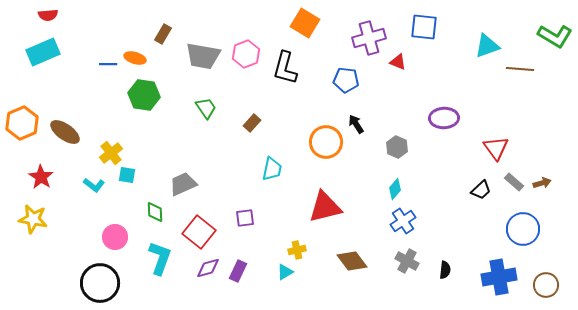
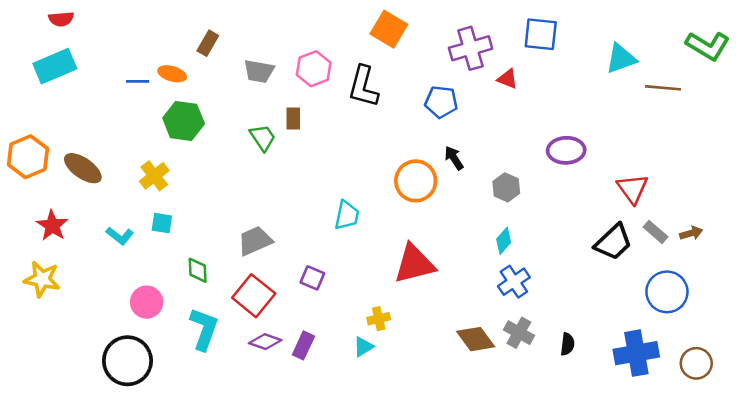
gray trapezoid: (203, 56) -> (259, 71), size x0.7
brown rectangle: (252, 123) -> (293, 118), moved, turned -42
yellow cross: (111, 153) -> (154, 176), moved
gray trapezoid: (183, 184) -> (255, 241), moved
black trapezoid: (481, 190) -> (613, 242), size x1.5
purple square: (245, 218) -> (312, 278), turned 30
brown diamond: (352, 261) -> (476, 339), moved
purple diamond: (208, 268) -> (265, 342), turned 35

